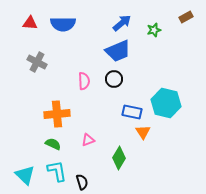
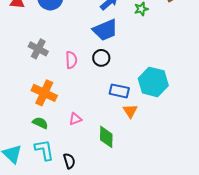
gray cross: (37, 62) -> (38, 49), moved
orange cross: (57, 114) -> (44, 93), turned 30
green diamond: (119, 158) -> (106, 137), turned -30

